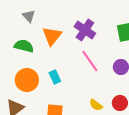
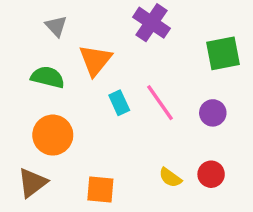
purple cross: (85, 30) -> (152, 23), moved
cyan rectangle: (55, 77) -> (119, 103), moved

